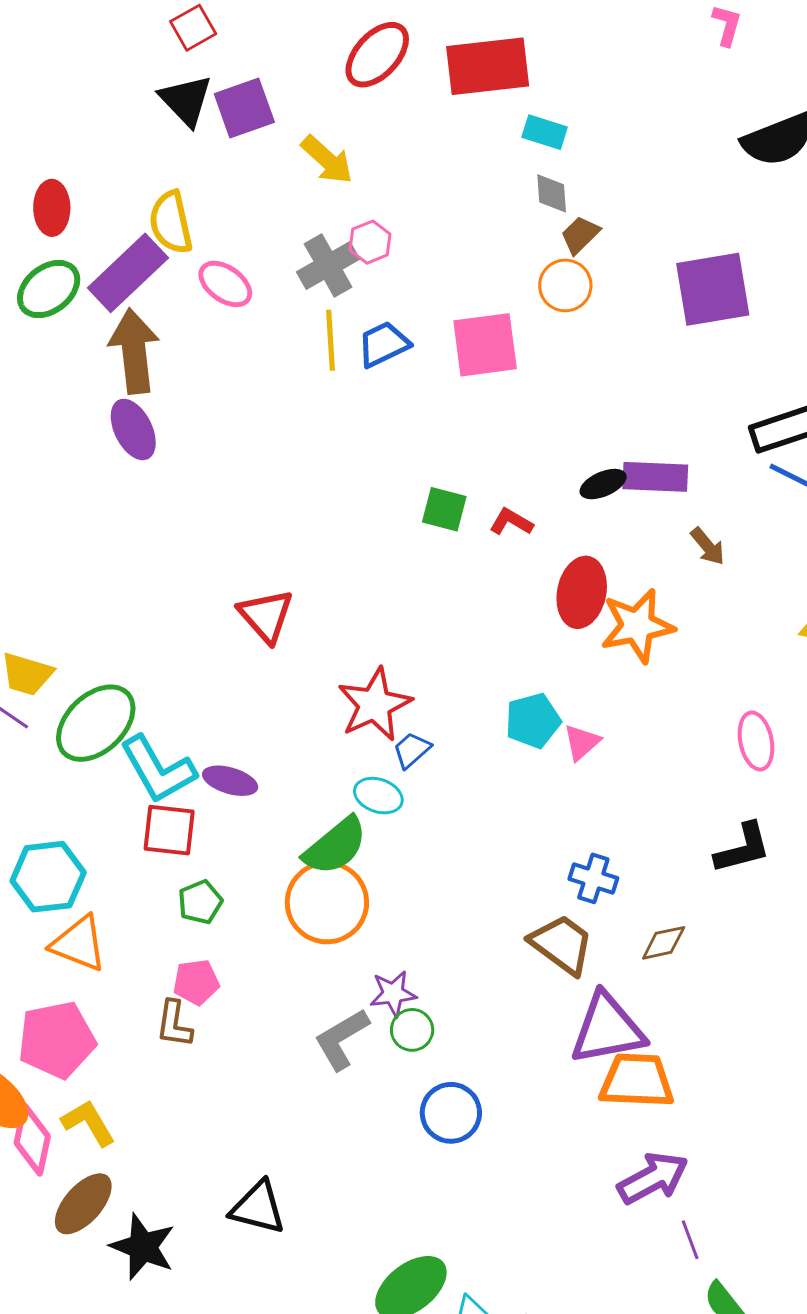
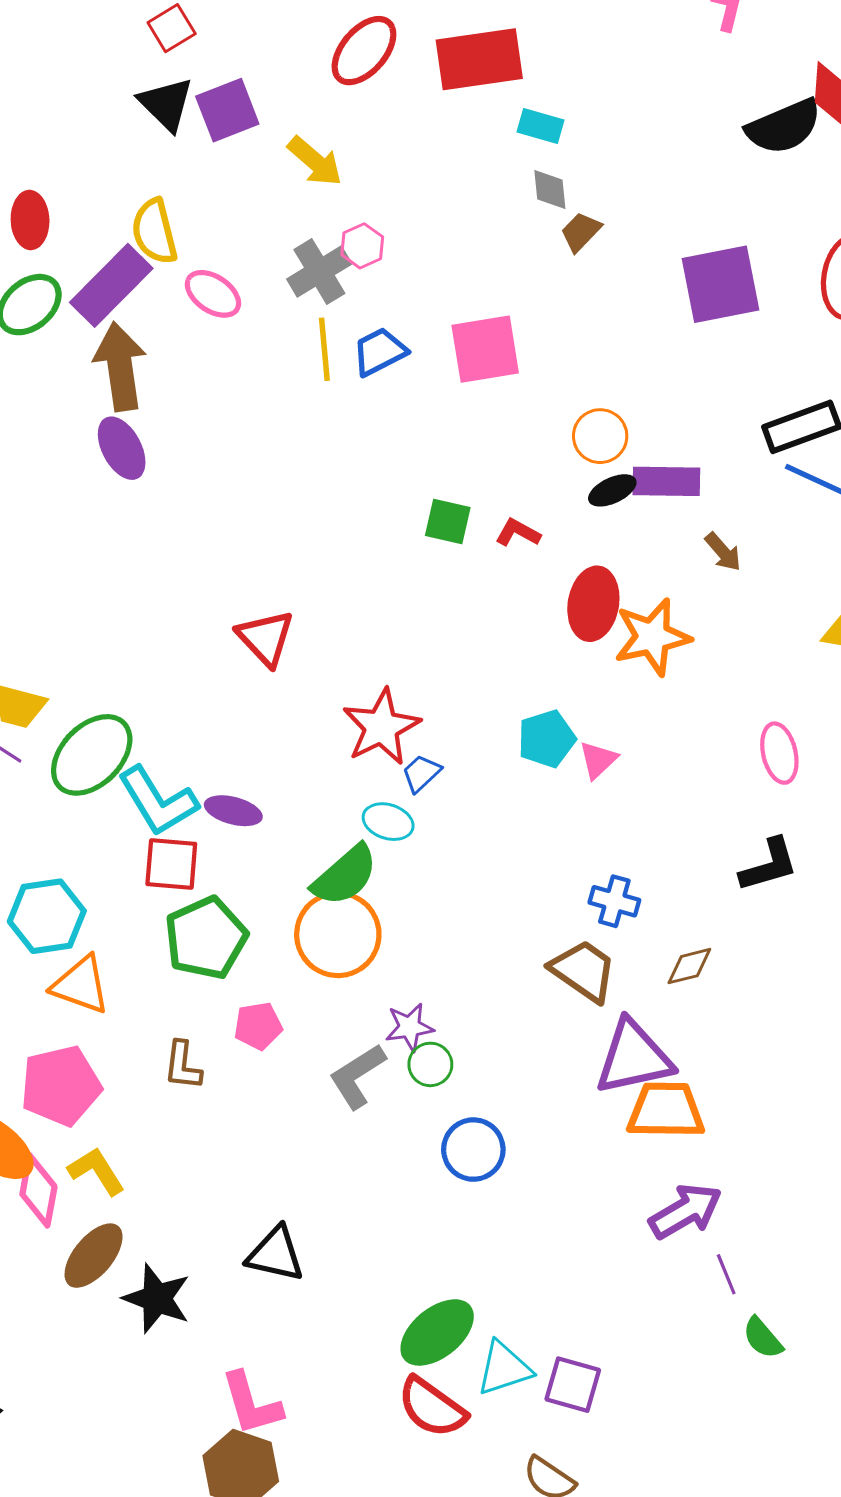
orange circle: (565, 285) -> (600, 436), moved
green pentagon: (200, 902) -> (206, 938), size x1.8
pink pentagon: (196, 982) -> (258, 1026), moved

